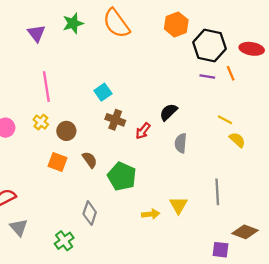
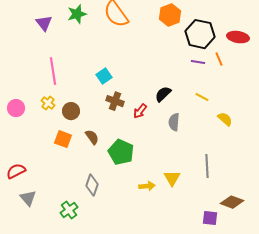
yellow line: (225, 120) -> (202, 97), moved

